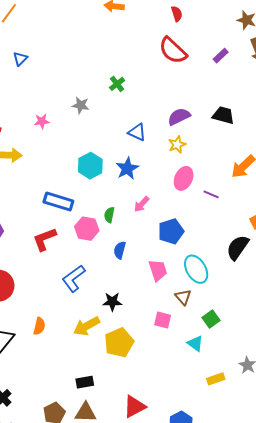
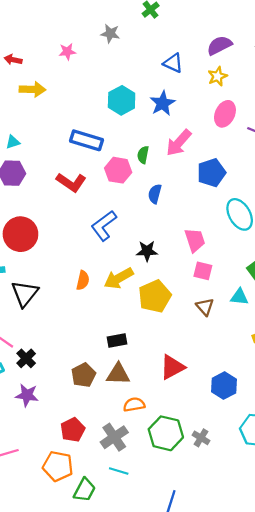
pink arrow: (142, 204) -> (179, 143), size x1.5
red L-shape: (44, 239) -> (71, 182), turned -124
pink trapezoid: (158, 270) -> (195, 240), moved
brown triangle: (183, 297) -> (205, 307), moved
orange semicircle: (39, 326) -> (83, 280), moved
cyan triangle: (195, 344) -> (239, 297), turned -30

